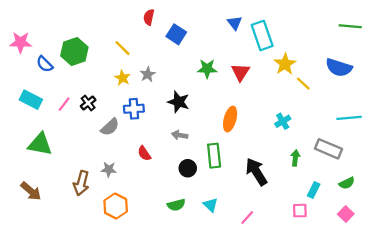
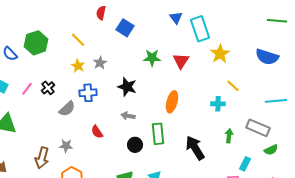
yellow line: (303, 84) -> (233, 86), moved
cyan cross: (283, 121) -> (218, 104), turned 32
green semicircle: (347, 183) -> (271, 150), moved

